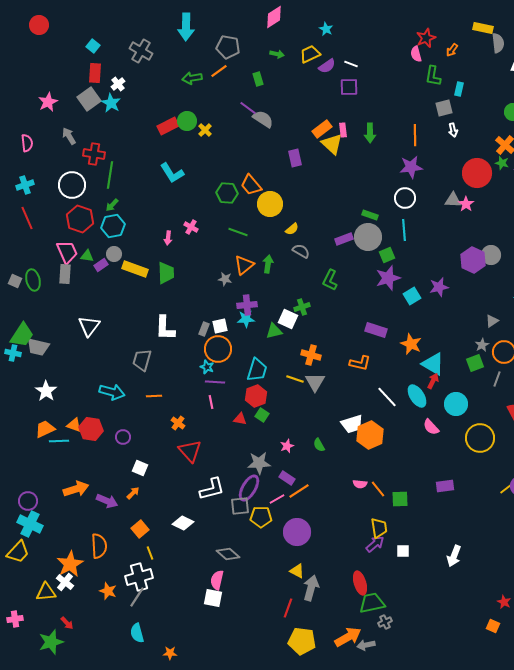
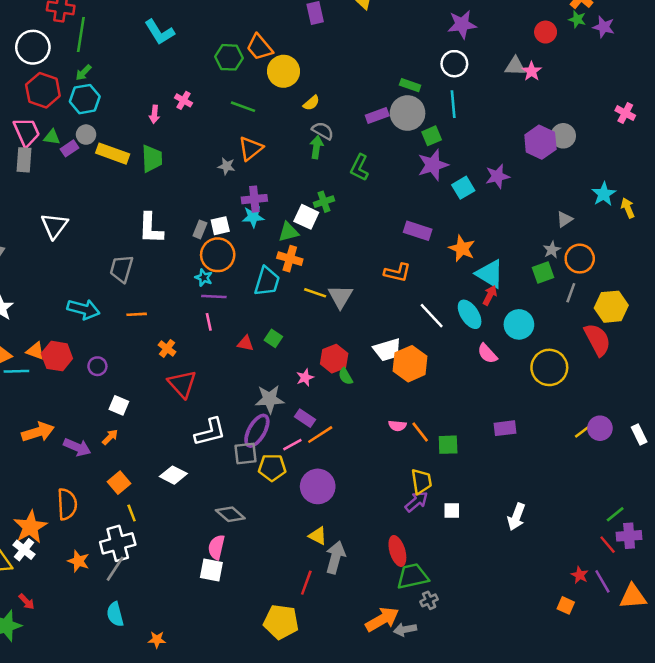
red circle: (477, 173) -> (546, 32), size x0.6
green arrow: (268, 264) -> (316, 147), moved
orange cross: (311, 355) -> (290, 259), moved
red hexagon: (256, 396) -> (334, 359), moved
yellow pentagon: (302, 641) -> (281, 622), moved

